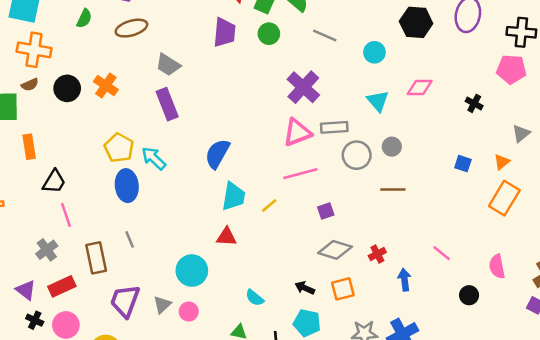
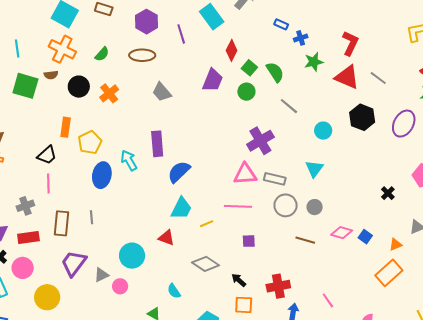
green semicircle: (84, 18) -> (102, 54), moved
pink diamond: (420, 88) -> (342, 233), moved
purple rectangle: (167, 104) -> (157, 144), moved
orange rectangle: (29, 147) -> (66, 127), moved
yellow pentagon: (119, 148) -> (90, 142), moved
gray diamond: (335, 250) -> (206, 264), moved
red cross: (377, 254) -> (278, 286), size x1.6
black arrow: (305, 288) -> (239, 280), moved

